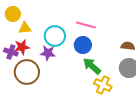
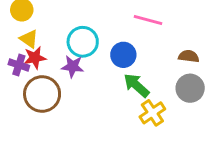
pink line: (86, 25) -> (148, 20), moved
yellow triangle: (25, 28) -> (29, 39), moved, turned 40
yellow cross: (103, 85) -> (152, 113), turned 30

